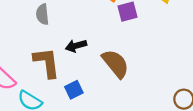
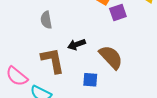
blue square: (74, 90) -> (90, 80), moved, turned 35

